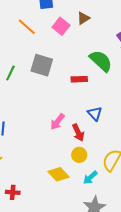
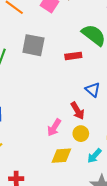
pink arrow: (57, 122) -> (54, 127), moved
yellow diamond: (58, 174) -> (61, 156), turned -45

